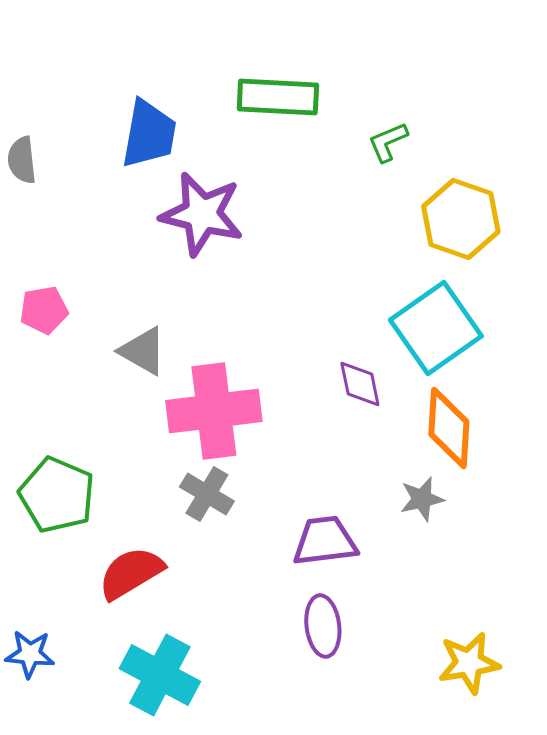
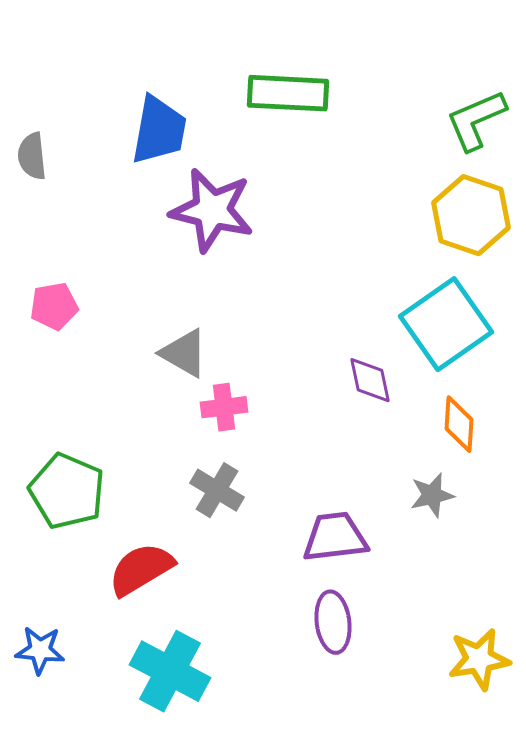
green L-shape: (388, 142) -> (476, 120), moved, size x1.5
gray triangle: (143, 351) -> (184, 353), moved
pink cross: (214, 411) -> (224, 407), size x0.5
orange diamond: (449, 428) -> (459, 424), size x0.7

